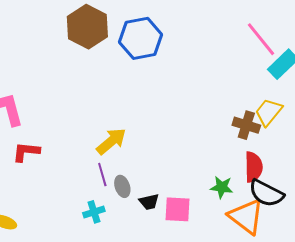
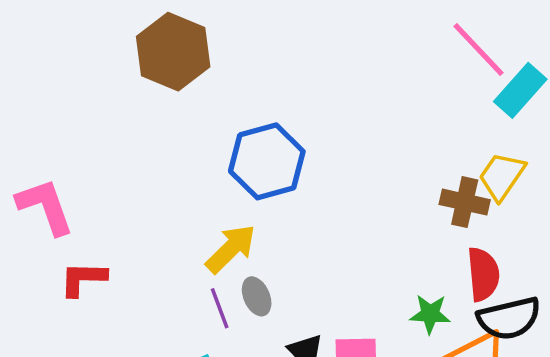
blue hexagon: (141, 38) -> (267, 161), moved
gray ellipse: (122, 186) -> (257, 296), moved
black semicircle: (266, 193) -> (509, 318), turned -36

